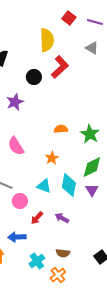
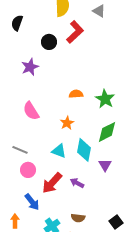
gray triangle: (92, 48) -> (99, 11), moved
purple triangle: (92, 190) -> (105, 165), moved
pink circle: (20, 201) -> (28, 170), moved
red arrow: (37, 218) -> (52, 183), size x1.6
blue arrow: (17, 237) -> (32, 202), turned -126

